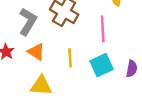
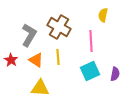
yellow line: (70, 58) -> (58, 57), moved

